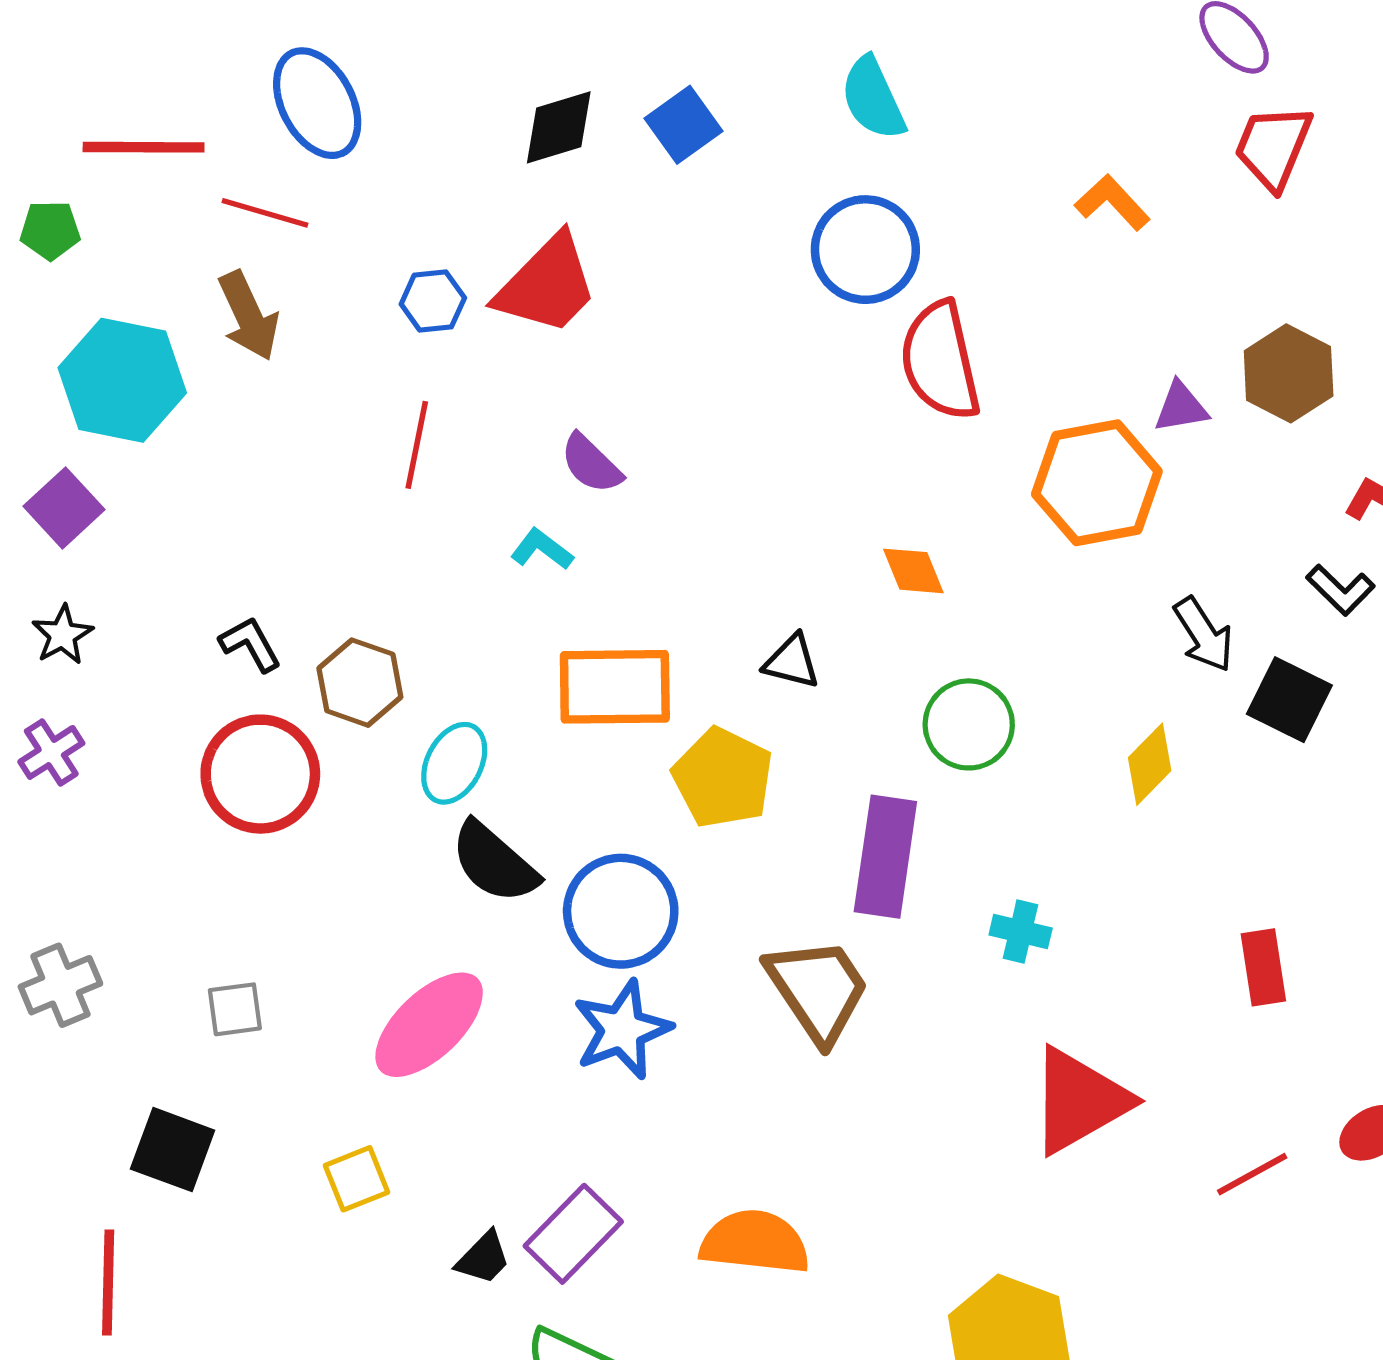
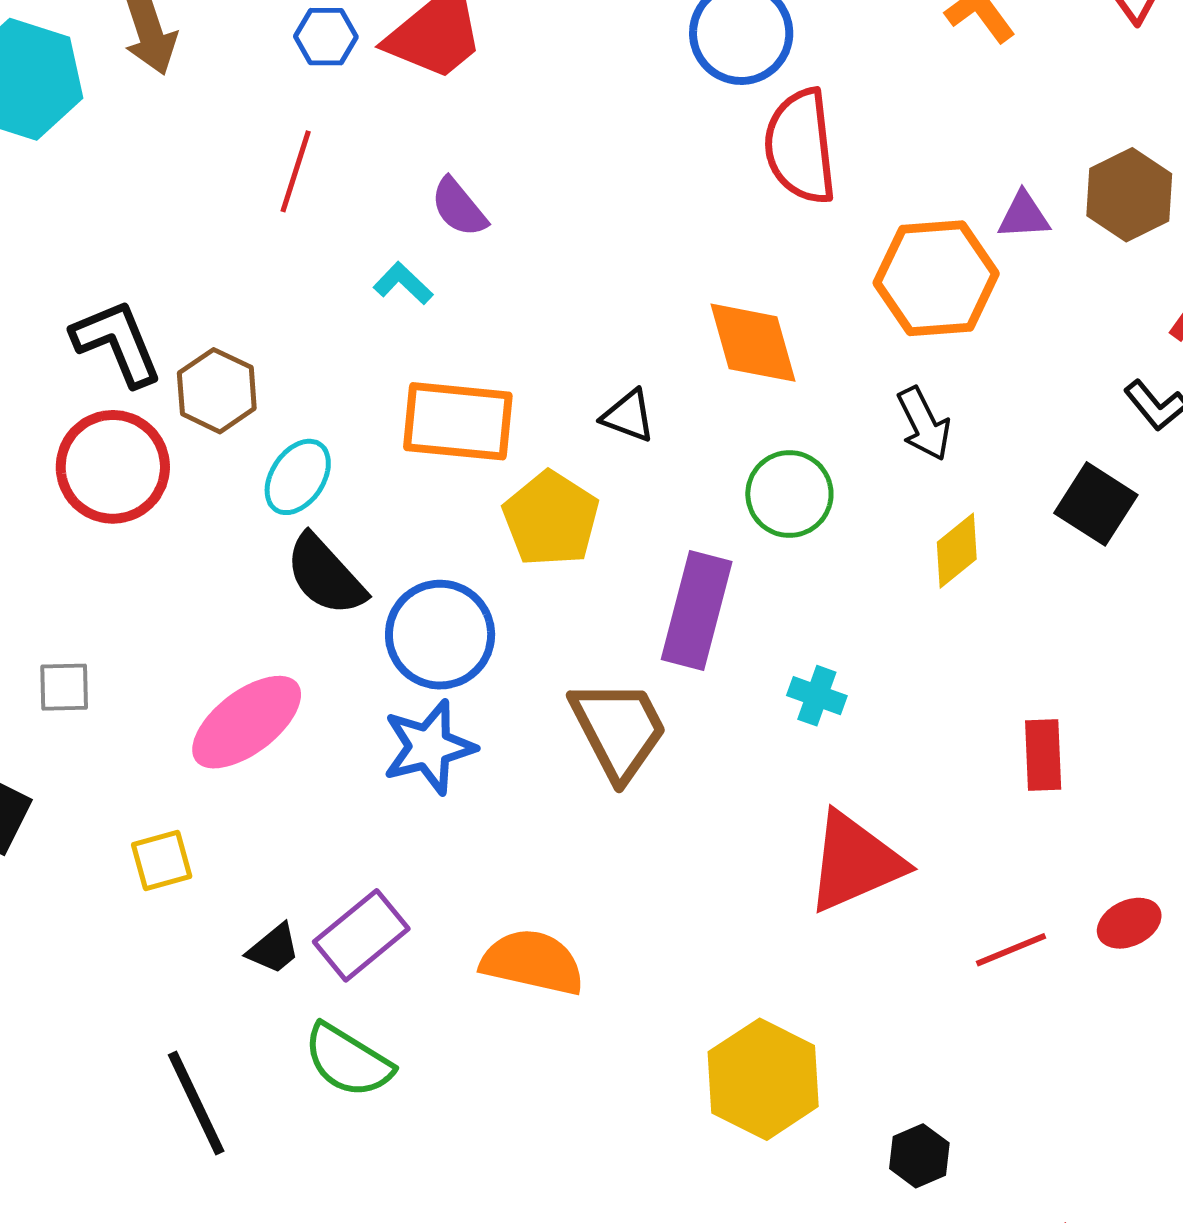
orange diamond: (913, 571) -> (753, 343), size x1.6
black arrow: (1204, 635) -> (924, 424), moved
black L-shape: (250, 644) -> (117, 343), size x1.6

